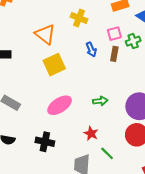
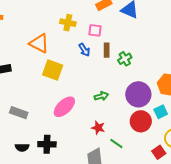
pink square: (114, 34) -> (95, 30), moved, turned 32
green cross: (133, 41) -> (125, 59), moved
yellow square: (54, 65) -> (53, 70), turned -35
black cross: (45, 142) -> (47, 144), moved

